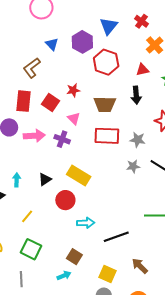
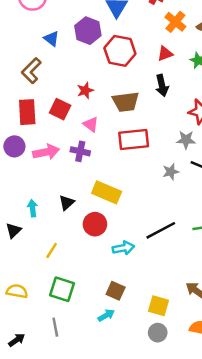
gray star: (138, 140) -> (186, 140), moved
black line: (116, 237) -> (161, 230), moved

